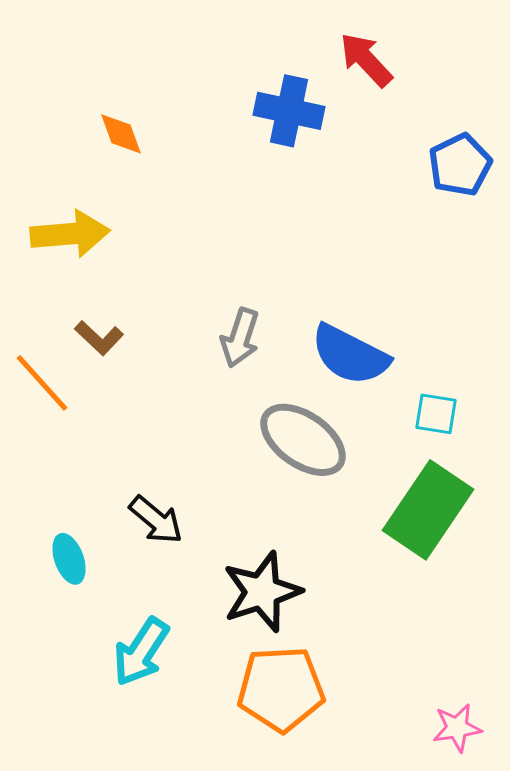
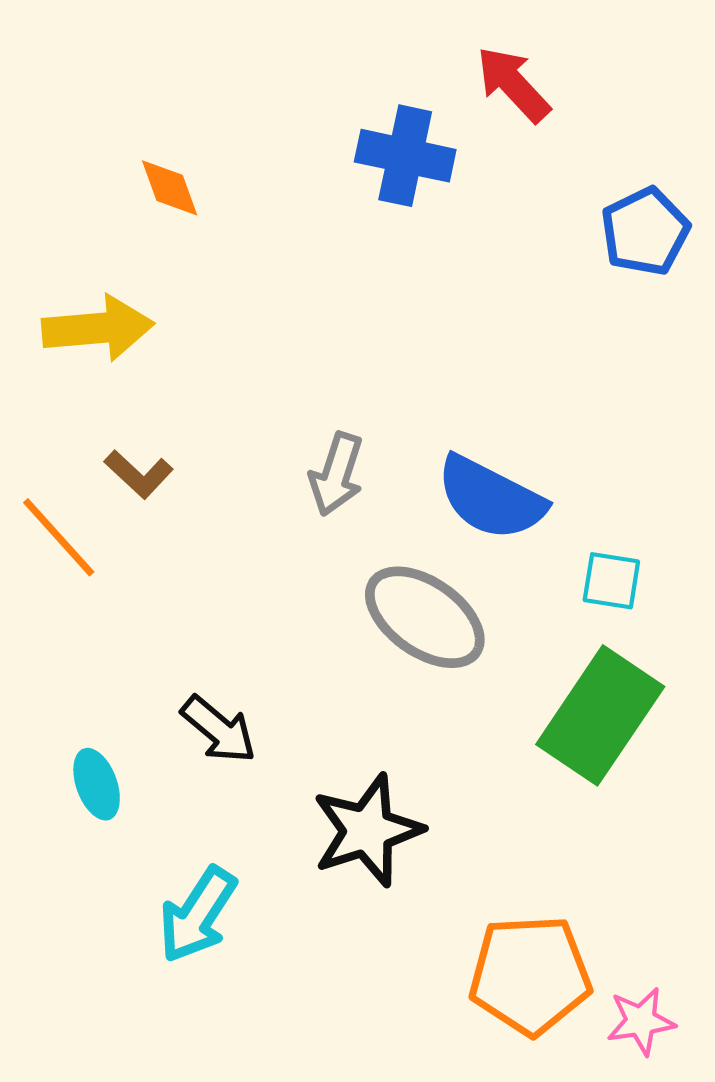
orange pentagon: (281, 689) -> (530, 975), moved

